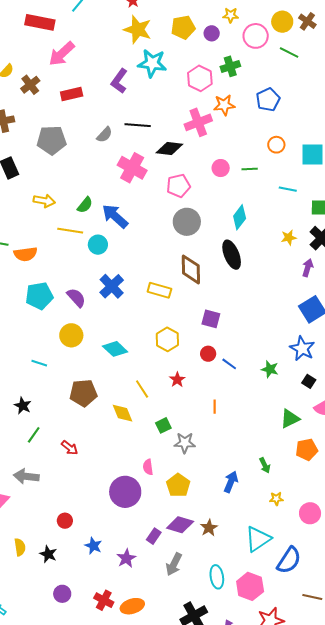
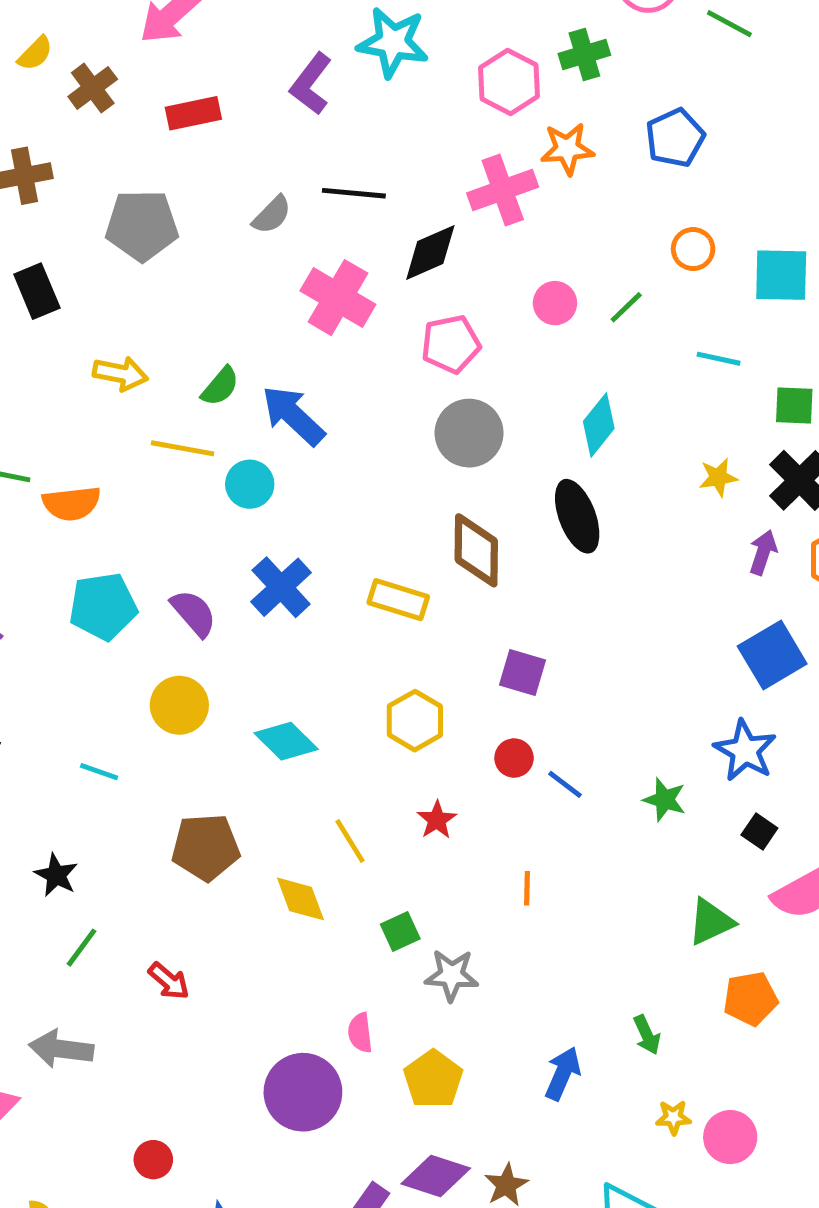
black diamond: (169, 149) -> (430, 252), turned -32
green line: (250, 169) -> (626, 307), turned -42
pink circle: (310, 513) -> (730, 1137), moved

